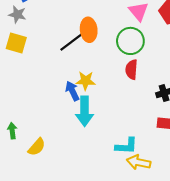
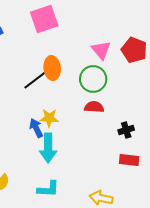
red semicircle: (131, 70) -> (94, 107), turned 90
cyan L-shape: (126, 146) -> (48, 189), moved

